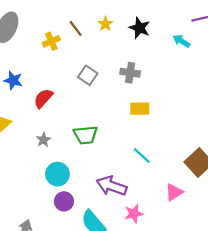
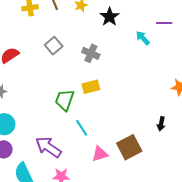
yellow rectangle: (140, 109) -> (91, 87), turned -30
green trapezoid: (86, 135) -> (65, 100), moved, turned 100
pink triangle: (174, 192) -> (100, 154), moved

